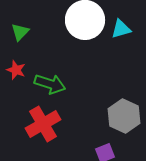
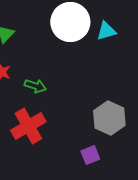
green arrow: (50, 84) -> (35, 86), size x0.7

